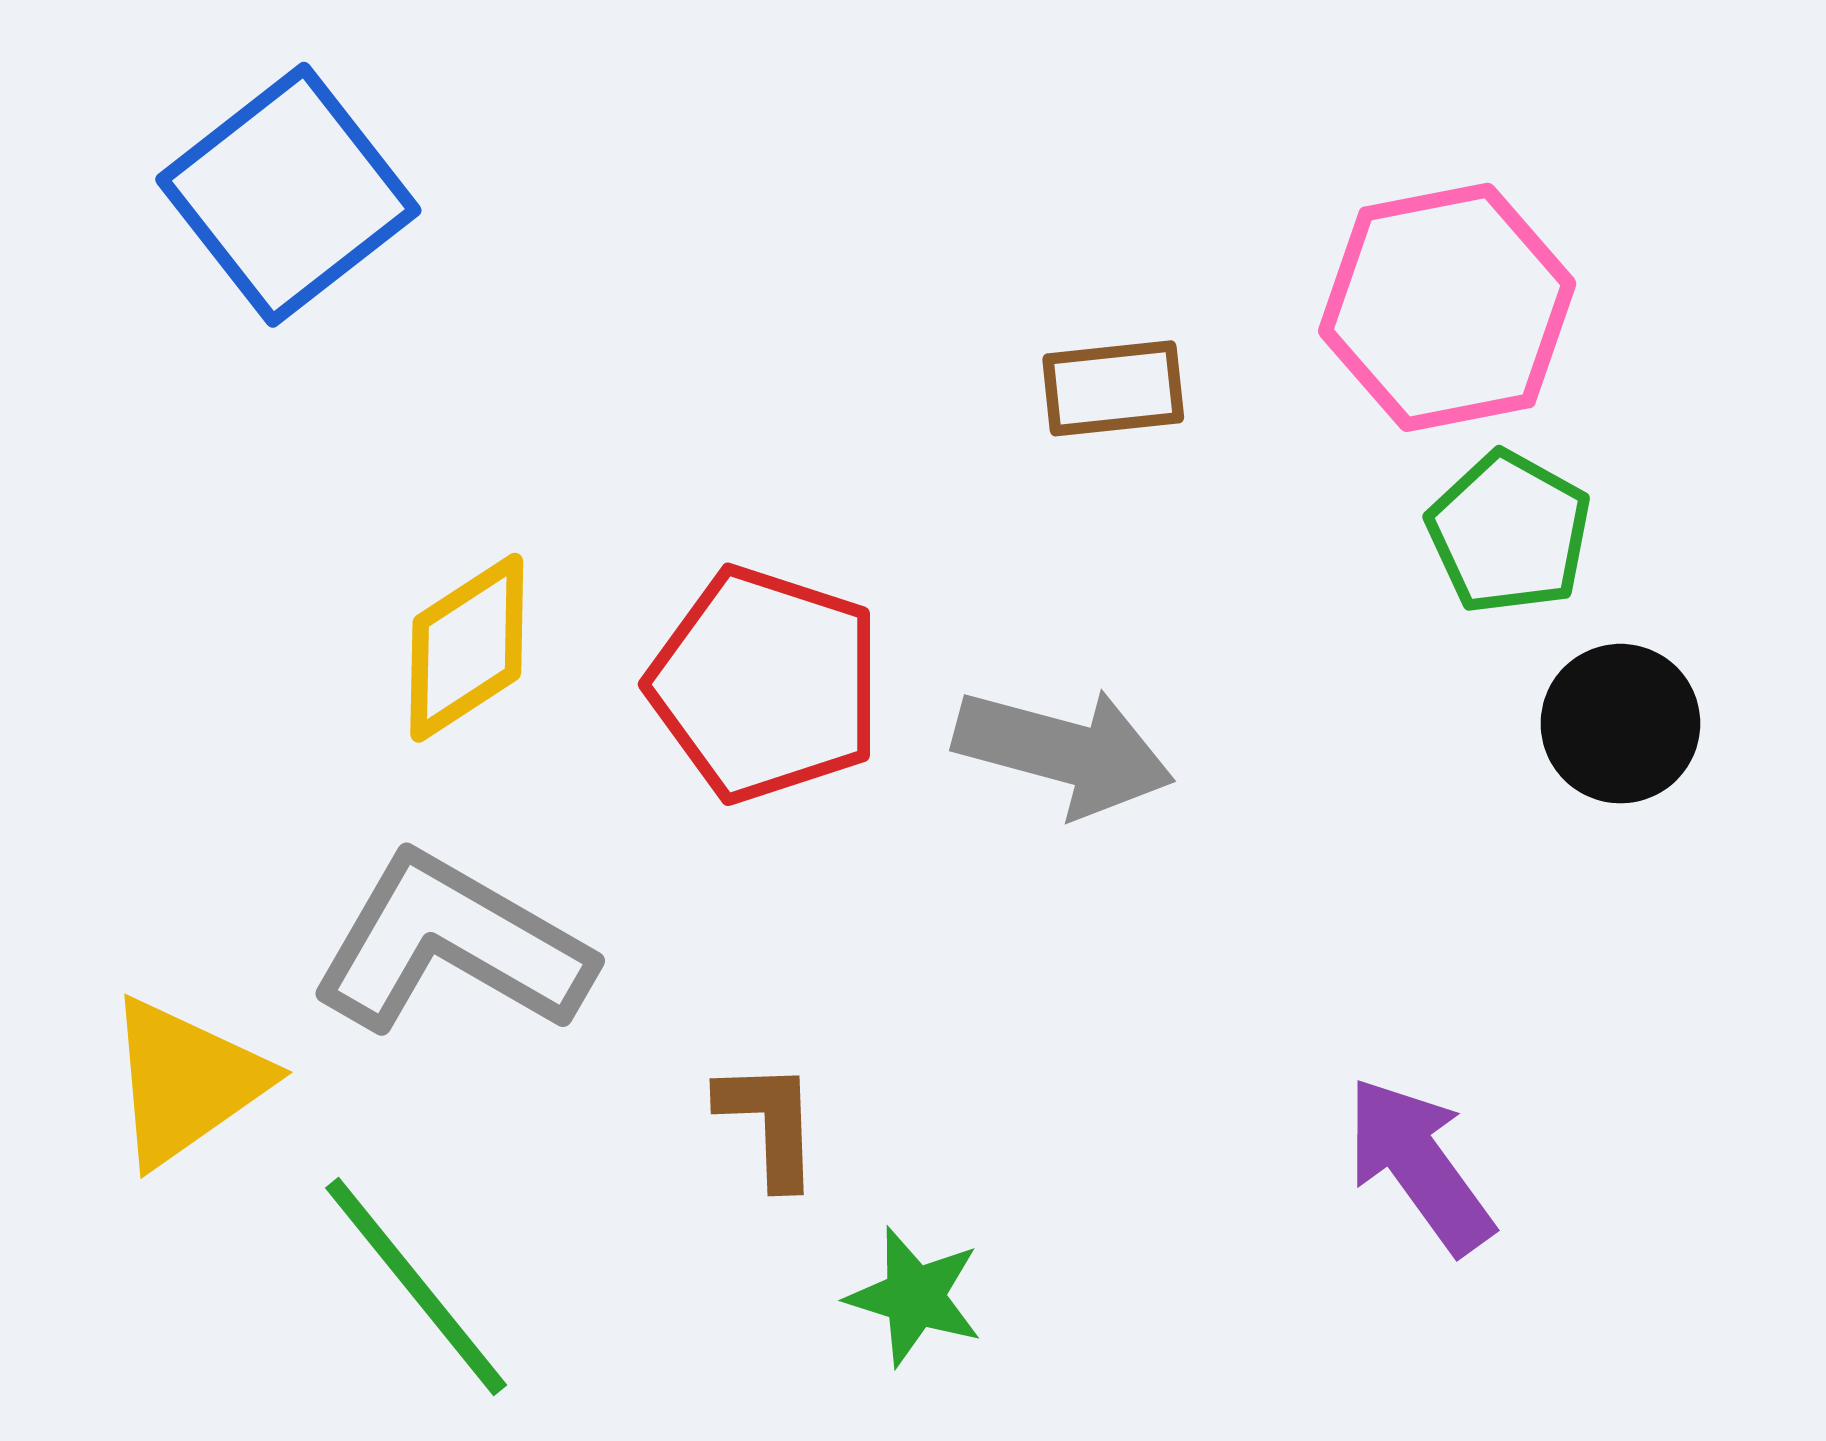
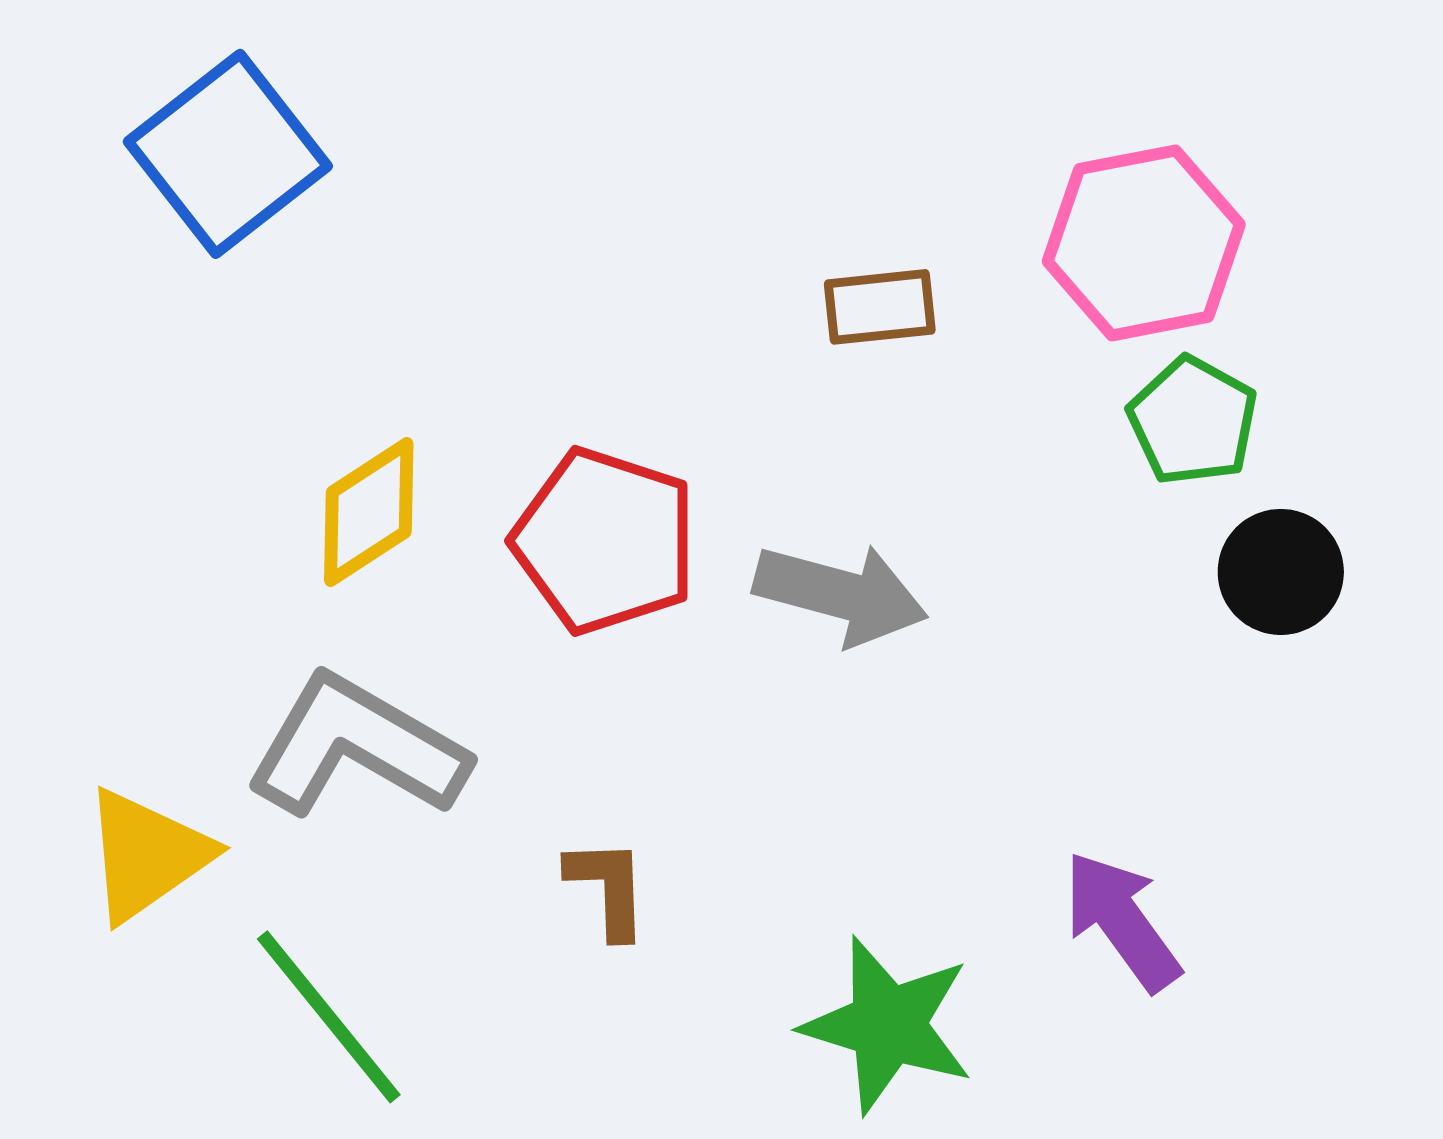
green star: (915, 1297) -> (888, 1025), moved, size x1.6

